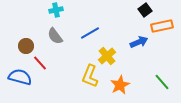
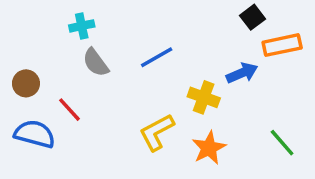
cyan cross: (56, 10) -> (82, 26), moved
brown circle: (26, 46) -> (26, 83), moved
yellow cross: (107, 56) -> (204, 97), moved, turned -30
yellow L-shape: (90, 76) -> (157, 132), turned 40

